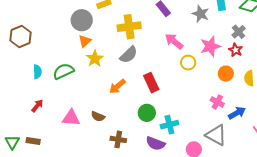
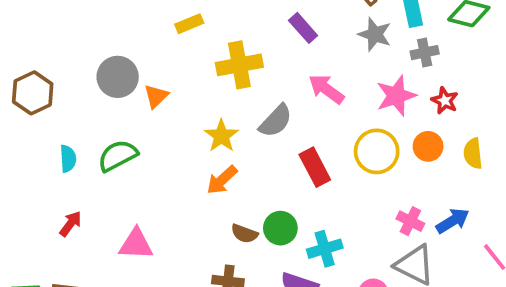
gray circle: (82, 20) -> (118, 77), moved
gray cross: (239, 32) -> (425, 53), moved, turned 32
gray semicircle: (129, 55) -> (276, 121), moved
yellow star: (95, 59) -> (221, 136), moved
yellow circle: (188, 63) -> (377, 151), moved, size x1.5
red rectangle: (151, 83) -> (315, 167), moved
pink cross: (217, 102) -> (410, 221), moved
brown semicircle: (98, 116) -> (244, 234), moved

